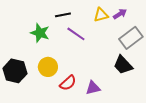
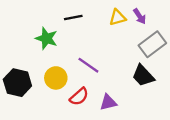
purple arrow: (120, 14) -> (140, 16), turned 88
purple line: (76, 34) -> (88, 65), moved

